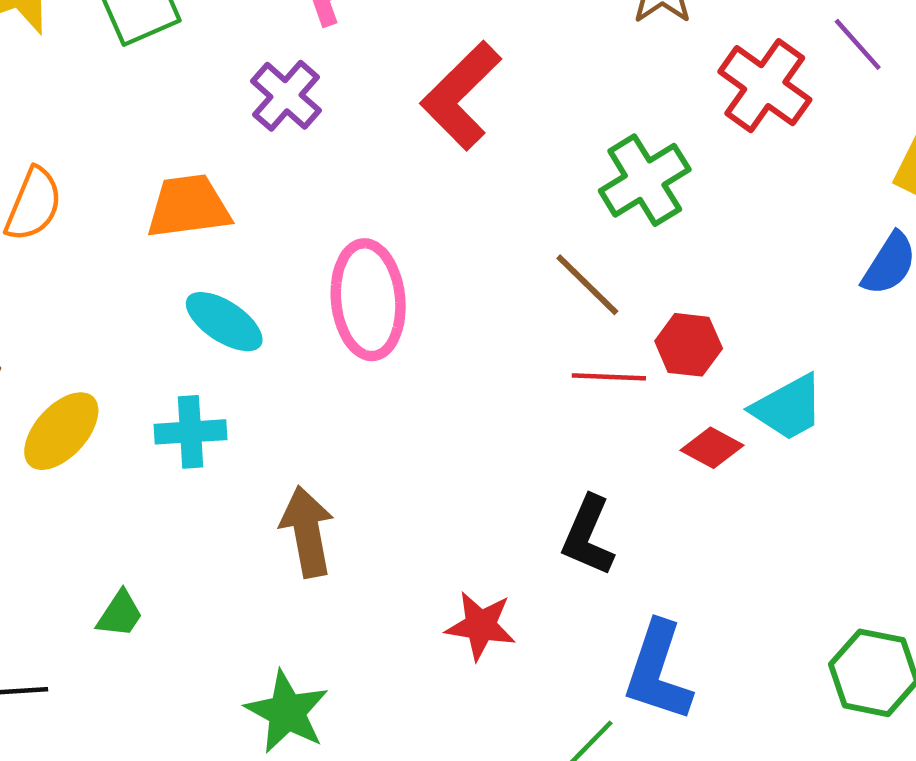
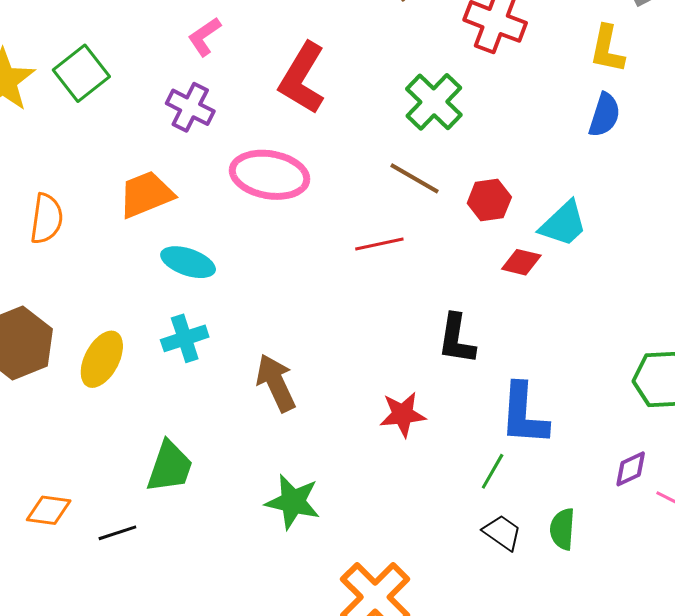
pink ellipse: (368, 300) -> (270, 175), moved, turned -60
red line: (609, 377) -> (379, 244), moved
green trapezoid: (120, 614) -> (170, 467), size x1.6

